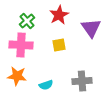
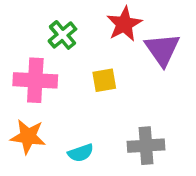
red star: (59, 15) -> (124, 24), moved
green cross: (27, 21) -> (62, 35), moved

